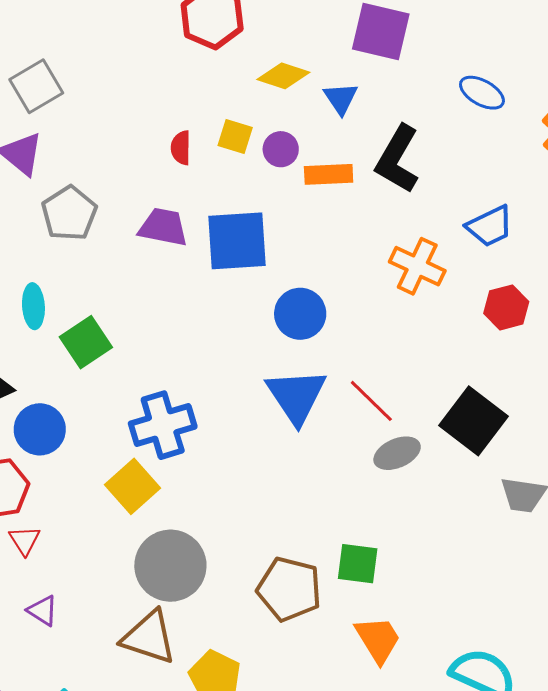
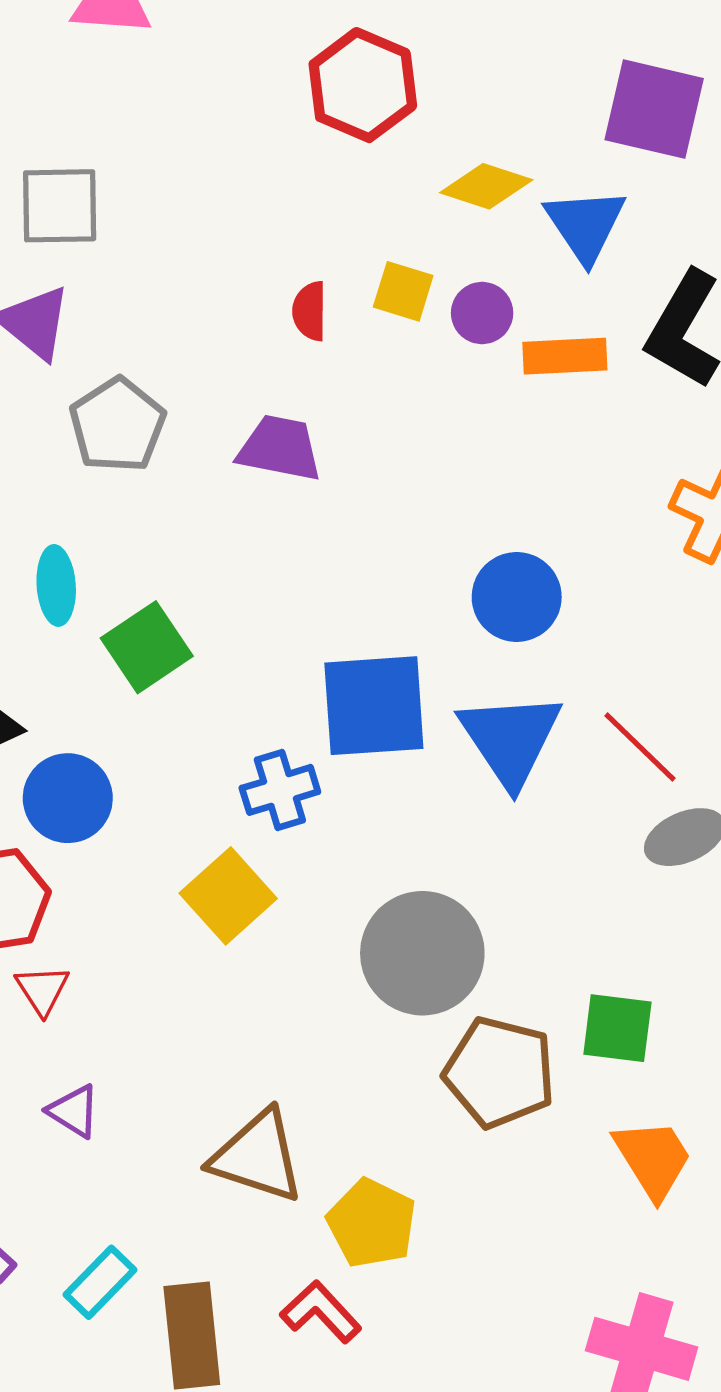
gray square: (36, 86) -> (60, 206), turned 30
blue triangle: (341, 98) -> (585, 225), size x1.4
blue square: (237, 241) -> (374, 706), moved
blue cross: (163, 425) -> (280, 790), size x0.7
gray circle: (170, 566) -> (422, 953), moved

